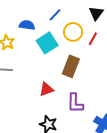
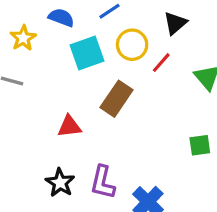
purple L-shape: (75, 103) -> (103, 182), moved

